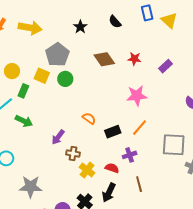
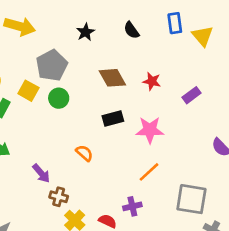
black rectangle: (113, 132) -> (113, 119), moved
purple arrow: (58, 137) -> (41, 173), turned -84

